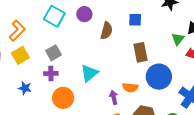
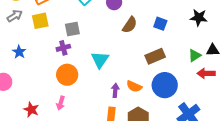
brown rectangle: (141, 52) -> (155, 56), turned 60
cyan triangle: (89, 73) -> (100, 60), turned -36
purple cross: (51, 74) -> (63, 48), turned -32
blue star: (25, 88) -> (19, 52), moved

